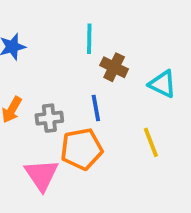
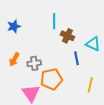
blue line: (96, 108) -> (76, 58), moved
yellow line: (151, 142) -> (90, 85), moved, turned 35

